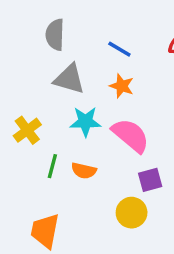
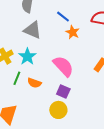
orange star: (122, 86) -> (73, 32), moved
cyan star: (85, 122) -> (27, 57), moved, turned 30
purple square: (150, 180) -> (63, 92), moved, turned 32

